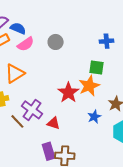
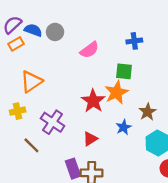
gray circle: (56, 42) -> (55, 32), moved
pink semicircle: (26, 44) -> (89, 50), moved
brown line: (17, 121) -> (31, 145), moved
red triangle: (53, 123) -> (90, 139), moved, turned -48

